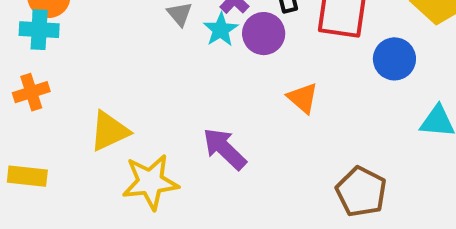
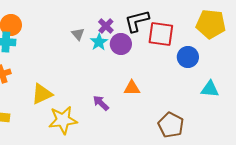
orange triangle: (303, 98) -> (132, 88), moved, turned -42
purple arrow: (225, 149) -> (101, 103), size x0.7

